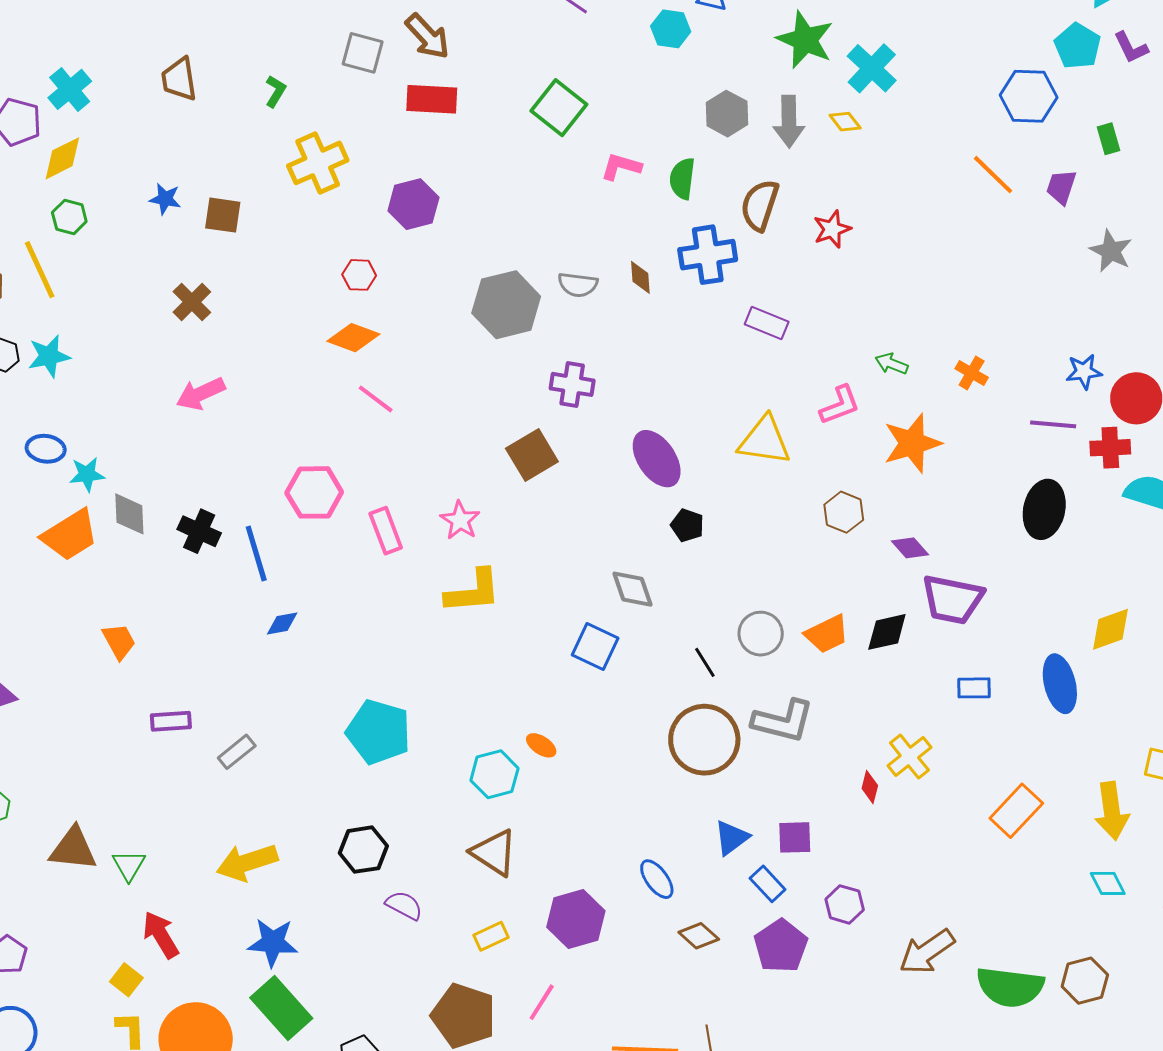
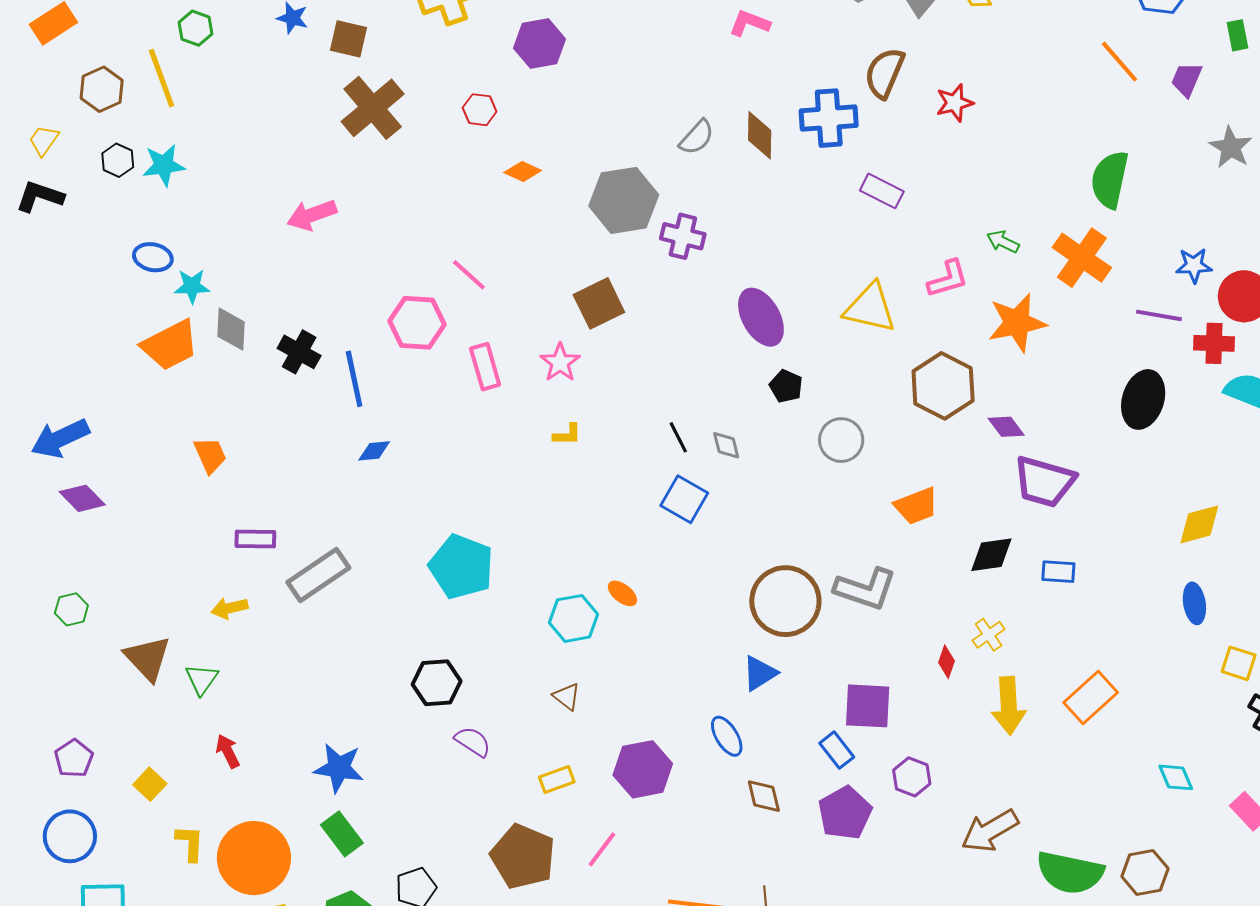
green semicircle: (682, 179) -> (1110, 180), moved, size x1.4
brown diamond: (640, 277) -> (760, 135), size x1.4
gray semicircle: (578, 285) -> (697, 137), turned -60
brown cross: (192, 302) -> (373, 108), moved, size x1.6
gray hexagon: (506, 305) -> (624, 200), moved
orange diamond: (353, 338) -> (523, 172), moved, size x0.7
orange cross: (972, 373) -> (1082, 258), size x1.8
pink line: (376, 399) -> (469, 275), moved
brown square: (532, 455) -> (599, 303), moved
brown hexagon: (844, 512) -> (943, 386), size x1.6
gray diamond: (632, 589) -> (726, 445), size x0.7
yellow L-shape: (473, 591) -> (567, 434), size x0.5
black diamond: (887, 632) -> (991, 555), moved
gray circle: (761, 634) -> (841, 440), moved
black line: (705, 662) -> (678, 437), moved
blue ellipse: (1060, 684) -> (1194, 603), moved, size x0.7
gray rectangle: (237, 752) -> (318, 575), size x1.6
yellow cross: (909, 757) -> (989, 635), size x0.7
yellow arrow: (1112, 811) -> (1009, 706), moved
purple square: (795, 837) -> (868, 706), size x1.4
blue triangle: (732, 838) -> (760, 673), moved
brown triangle: (73, 849) -> (148, 658), turned 36
brown triangle: (494, 853) -> (567, 696), size x0.6
yellow arrow: (247, 862) -> (229, 608), moved, size x0.6
red arrow: (161, 935) -> (228, 751), size x0.7
brown diamond: (699, 936) -> (764, 796), turned 30
yellow square: (126, 980) -> (150, 784), moved
green rectangle: (281, 1008) -> (342, 834), size x0.7

